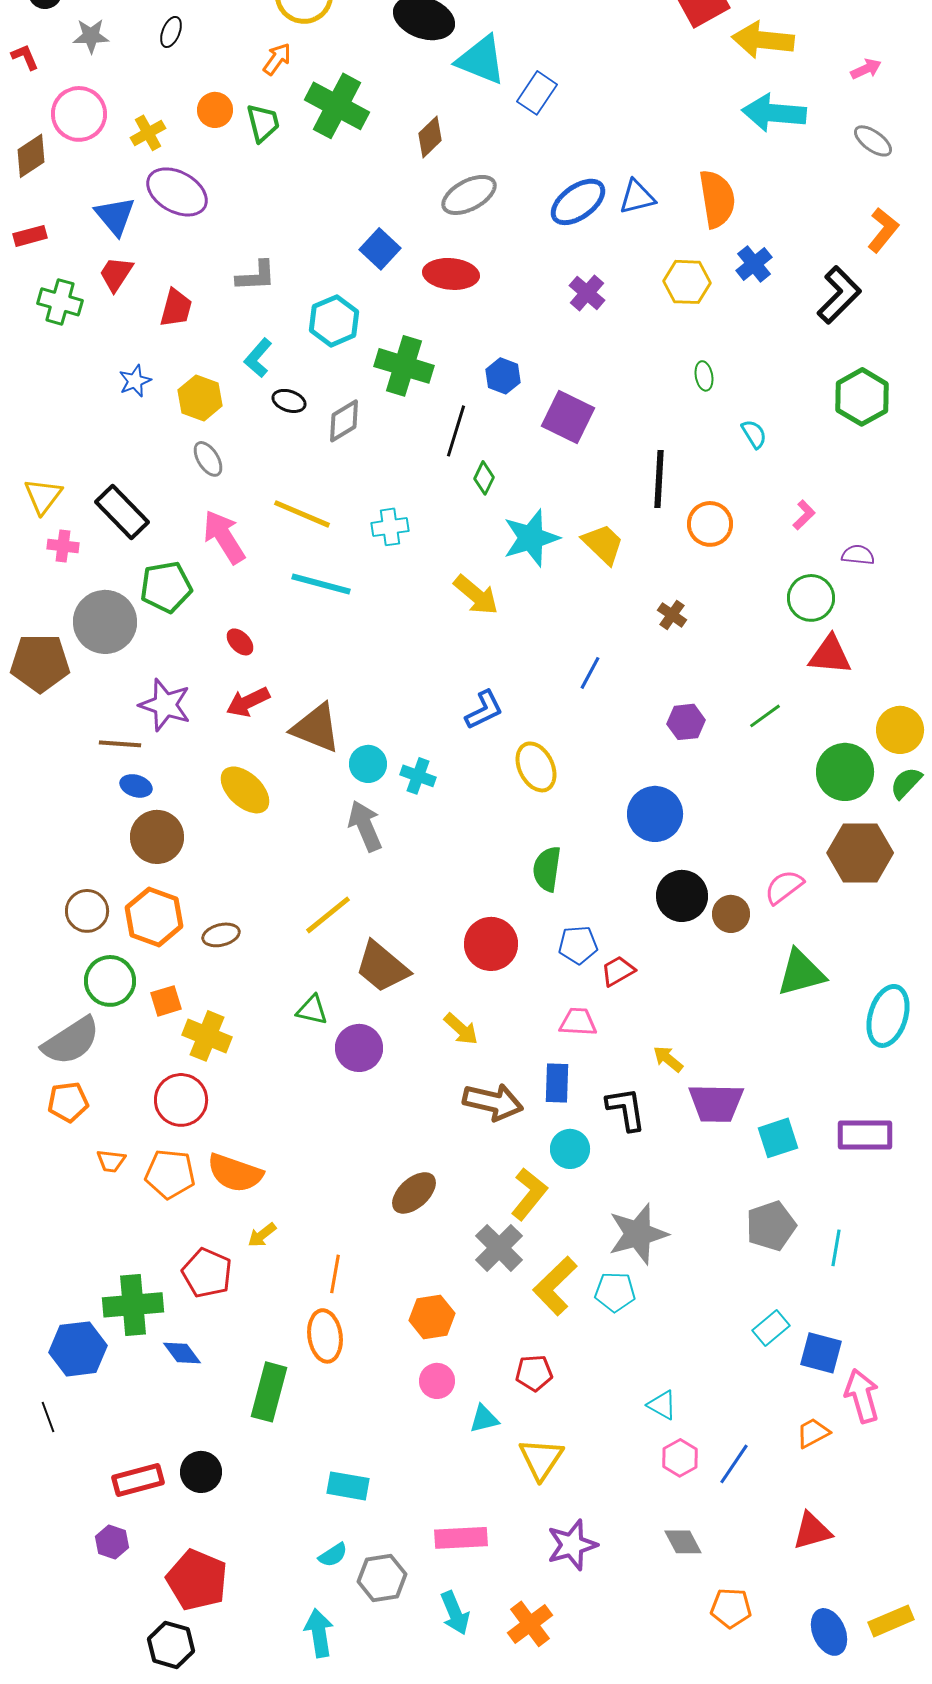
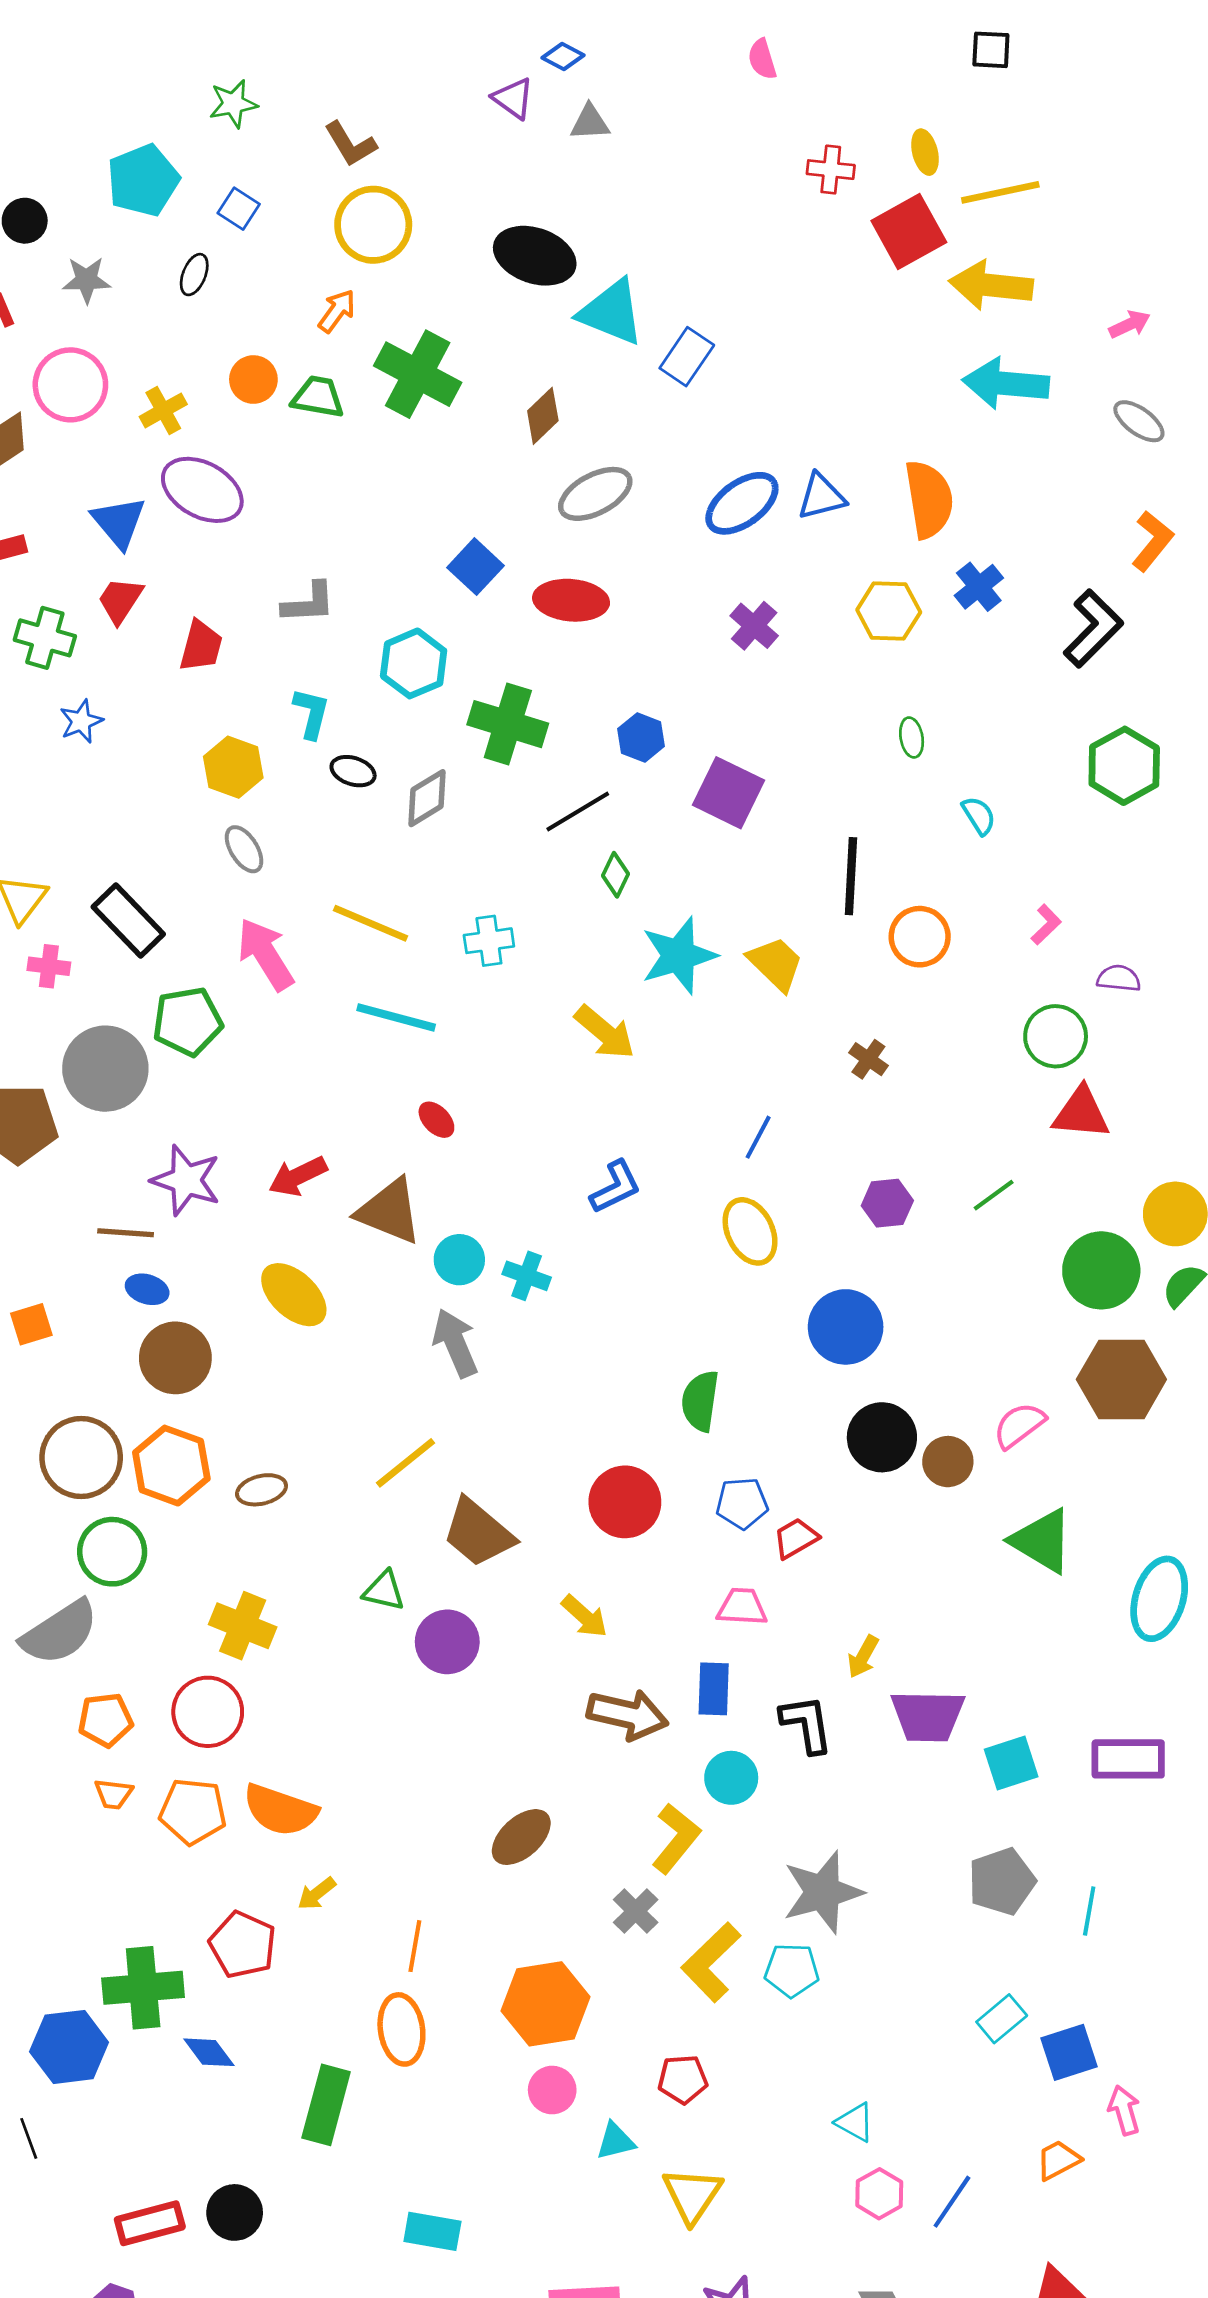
green trapezoid: (263, 123) -> (318, 397), turned -66
cyan L-shape: (258, 358) -> (311, 713), turned 153
blue star: (135, 381) -> (81, 721), moved
black line: (456, 431) -> (578, 812), turned 42
red ellipse: (240, 642) -> (436, 1120), moved
yellow ellipse: (536, 767) -> (750, 1231), moved
brown circle: (87, 911) -> (81, 1457), size x1.4
green triangle: (801, 973) -> (1042, 1541), turned 46
orange square: (166, 1001) -> (31, 1324), moved
yellow arrow: (668, 1059) -> (863, 1657), turned -100
orange pentagon: (68, 1102) -> (105, 1720), moved
gray cross: (499, 1248) -> (636, 1911), size x0.7
orange hexagon: (432, 1317) -> (545, 2004), size x1.4
blue square: (821, 1353) -> (1069, 2052), turned -33
pink arrow: (862, 1396) -> (1124, 2110), size x0.7

